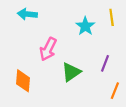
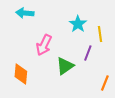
yellow line: (112, 17) -> (100, 34), moved
purple line: (105, 63) -> (88, 53), moved

